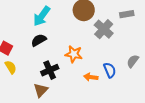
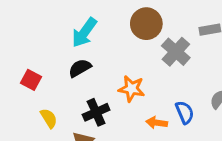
yellow semicircle: (11, 67) -> (49, 118), moved

